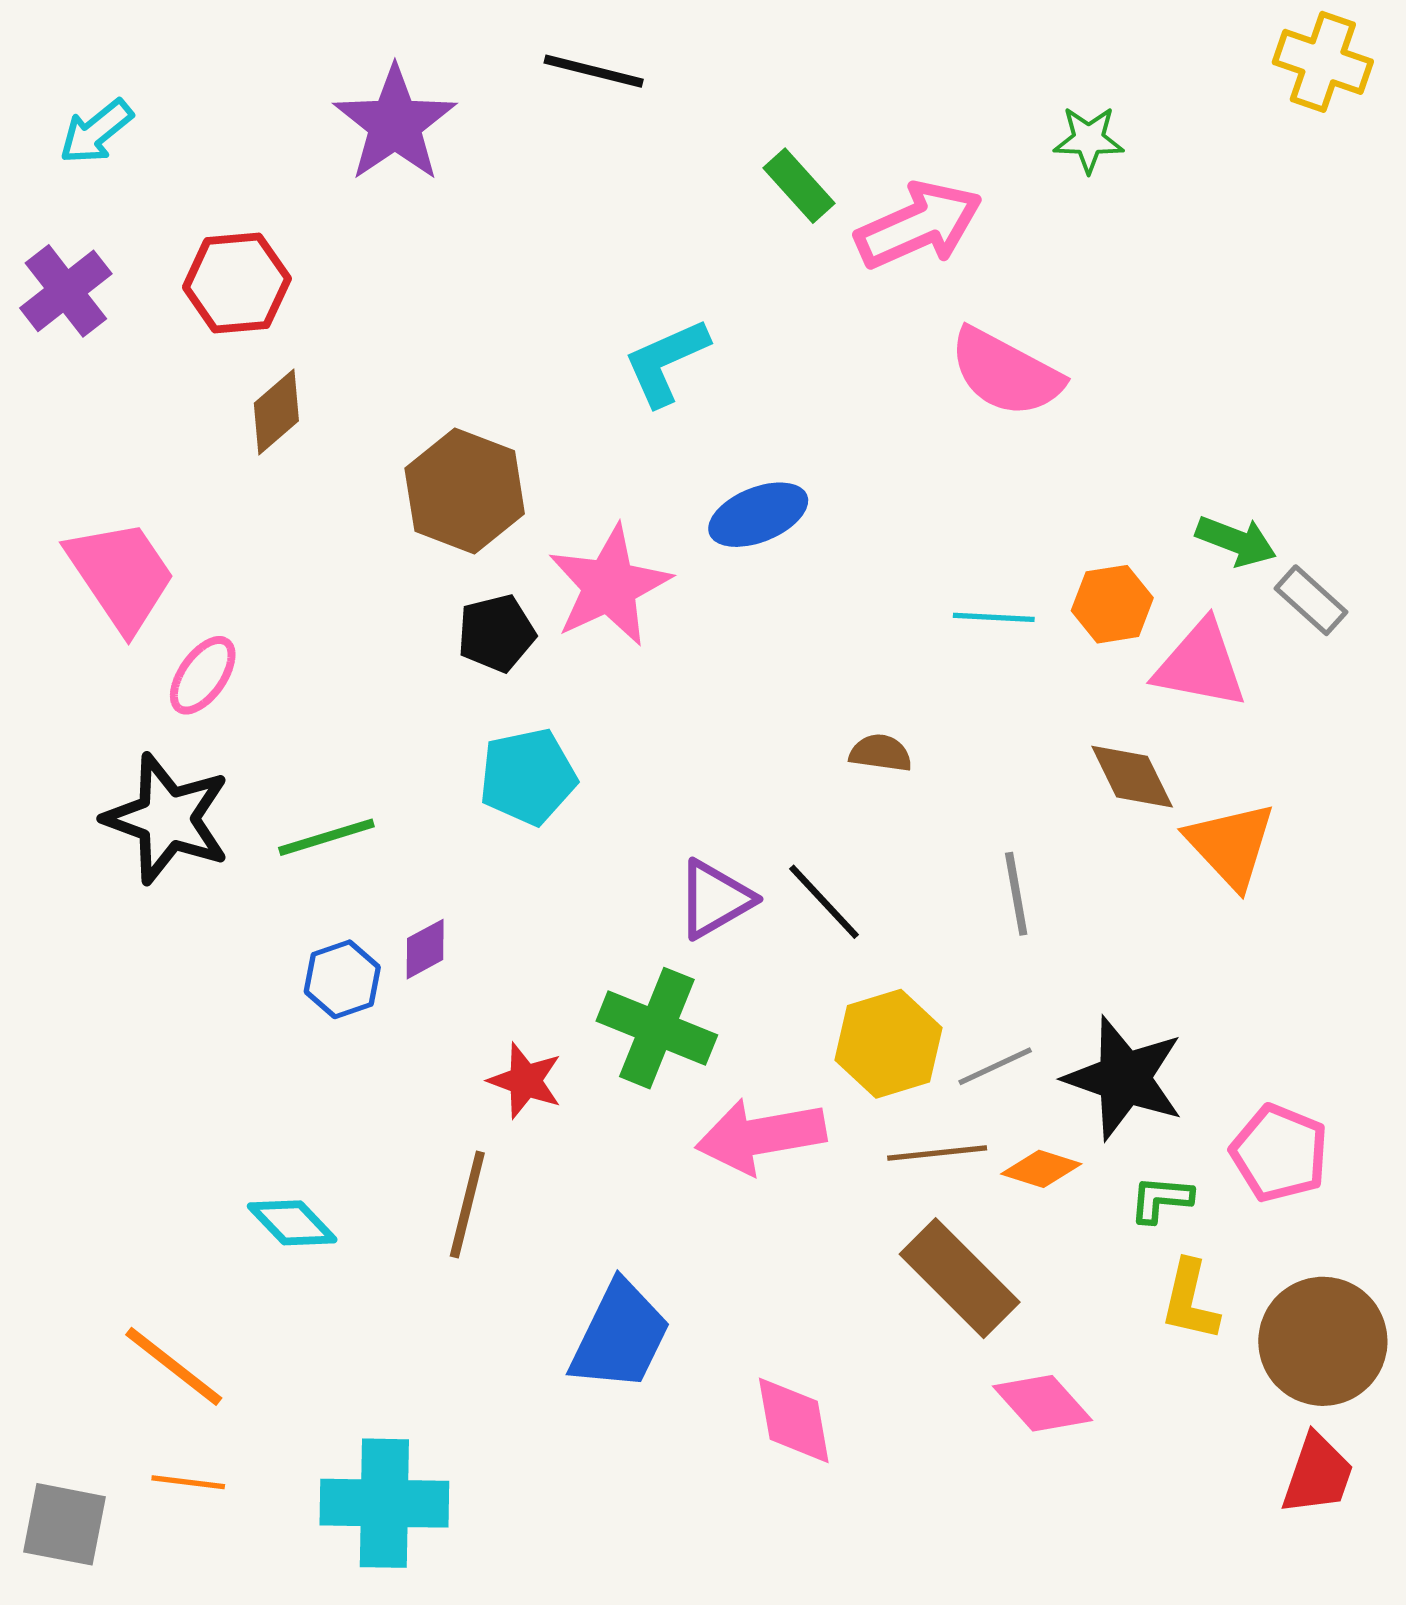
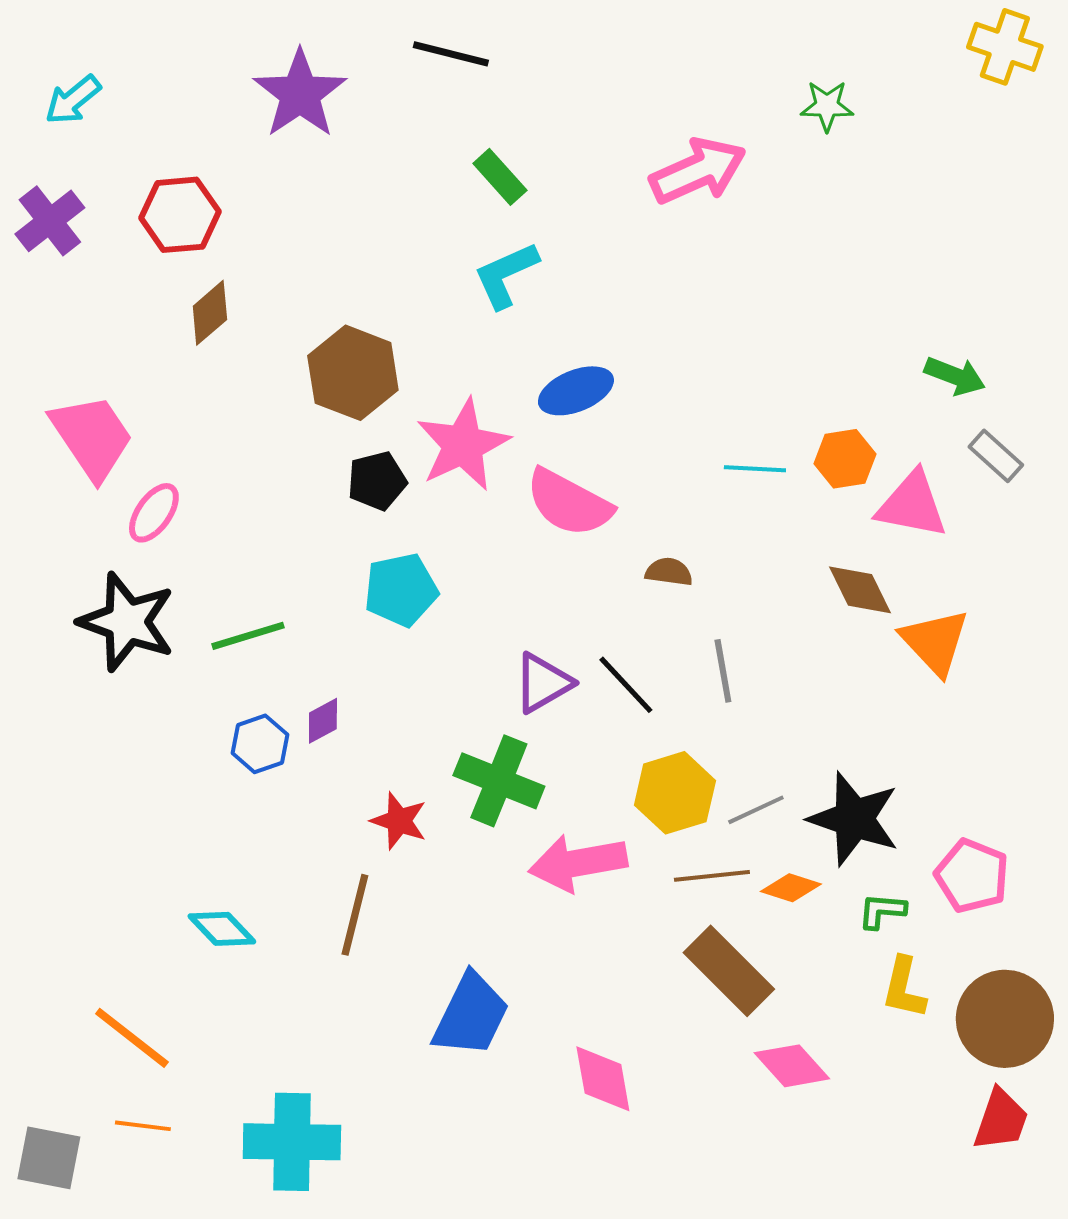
green rectangle: (799, 186) -> (500, 177), moved
pink semicircle: (1006, 373) -> (569, 503), moved
green arrow: (1236, 541) -> (955, 376), moved
gray line: (1016, 894) -> (723, 671), moved

